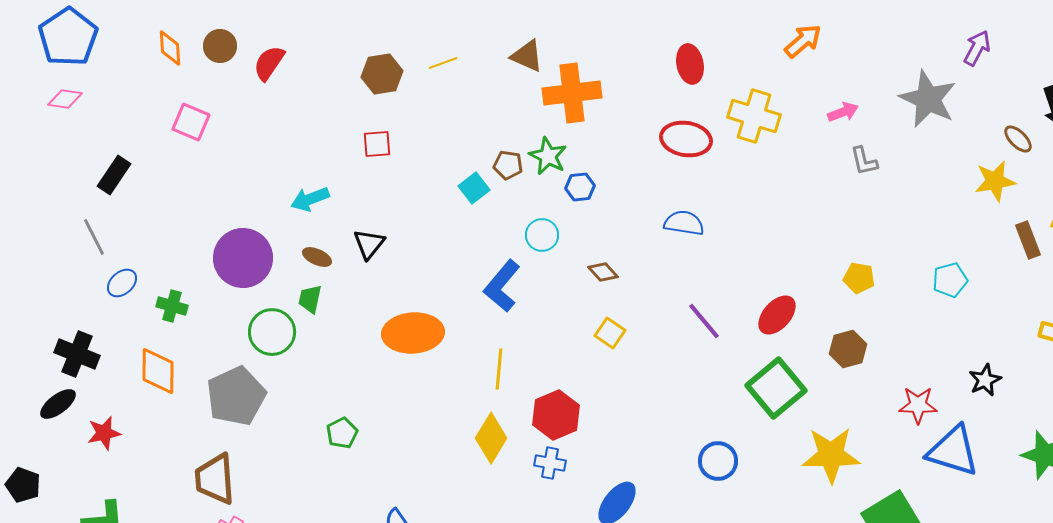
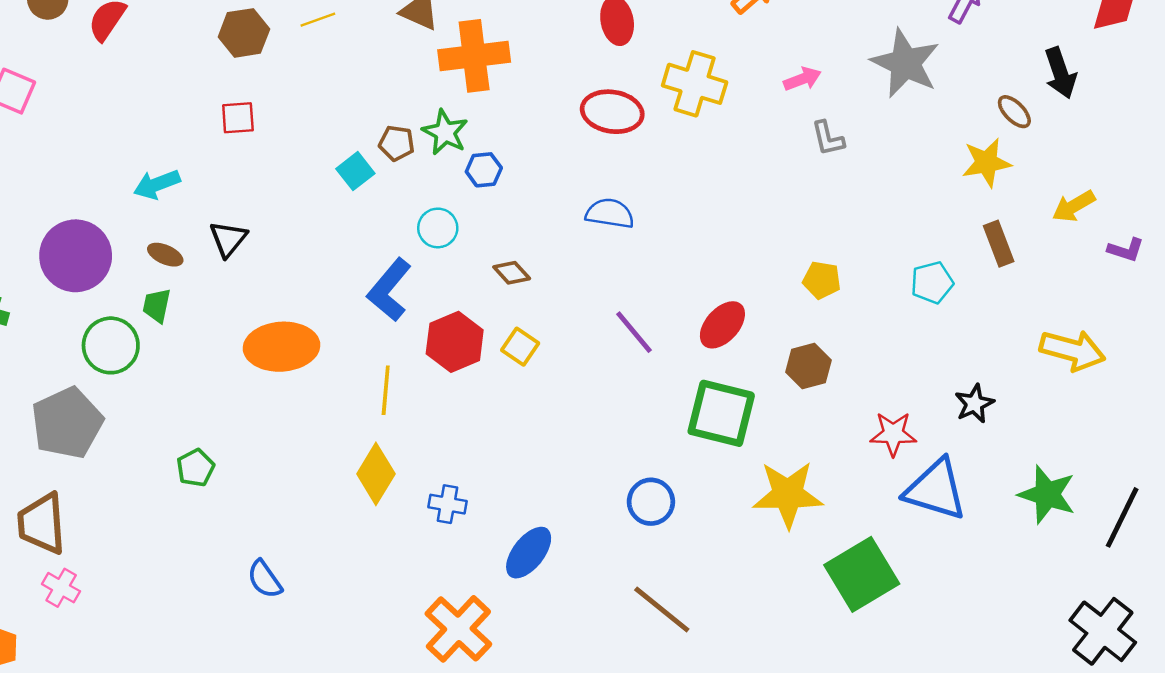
brown rectangle: (1028, 240) -> (999, 244), moved
green square: (776, 388) -> (721, 413), turned -36
red hexagon: (556, 415) -> (455, 342), moved

